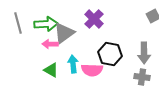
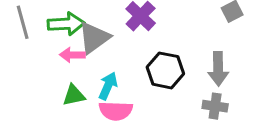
cyan arrow: (73, 64) -> (108, 86), turned 30
green triangle: (51, 70) -> (74, 95), turned -42
pink semicircle: (92, 70) -> (116, 111), moved

